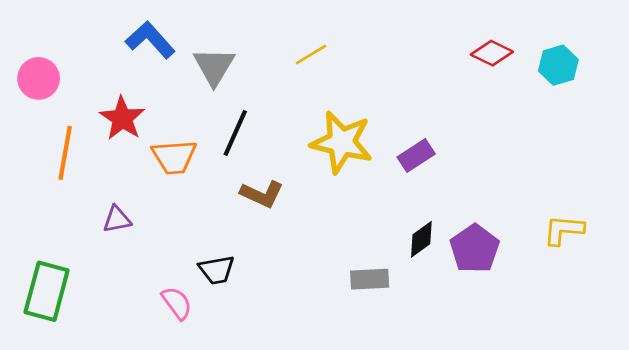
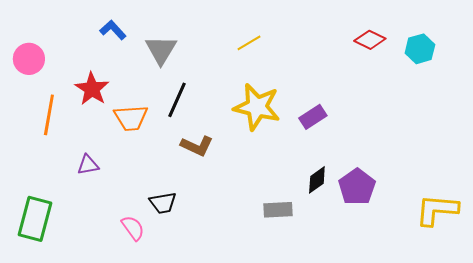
blue L-shape: (150, 40) -> (113, 30), size x0.7
yellow line: (311, 55) -> (249, 43), moved
yellow L-shape: (564, 230) -> (437, 210), moved, size x1.4

